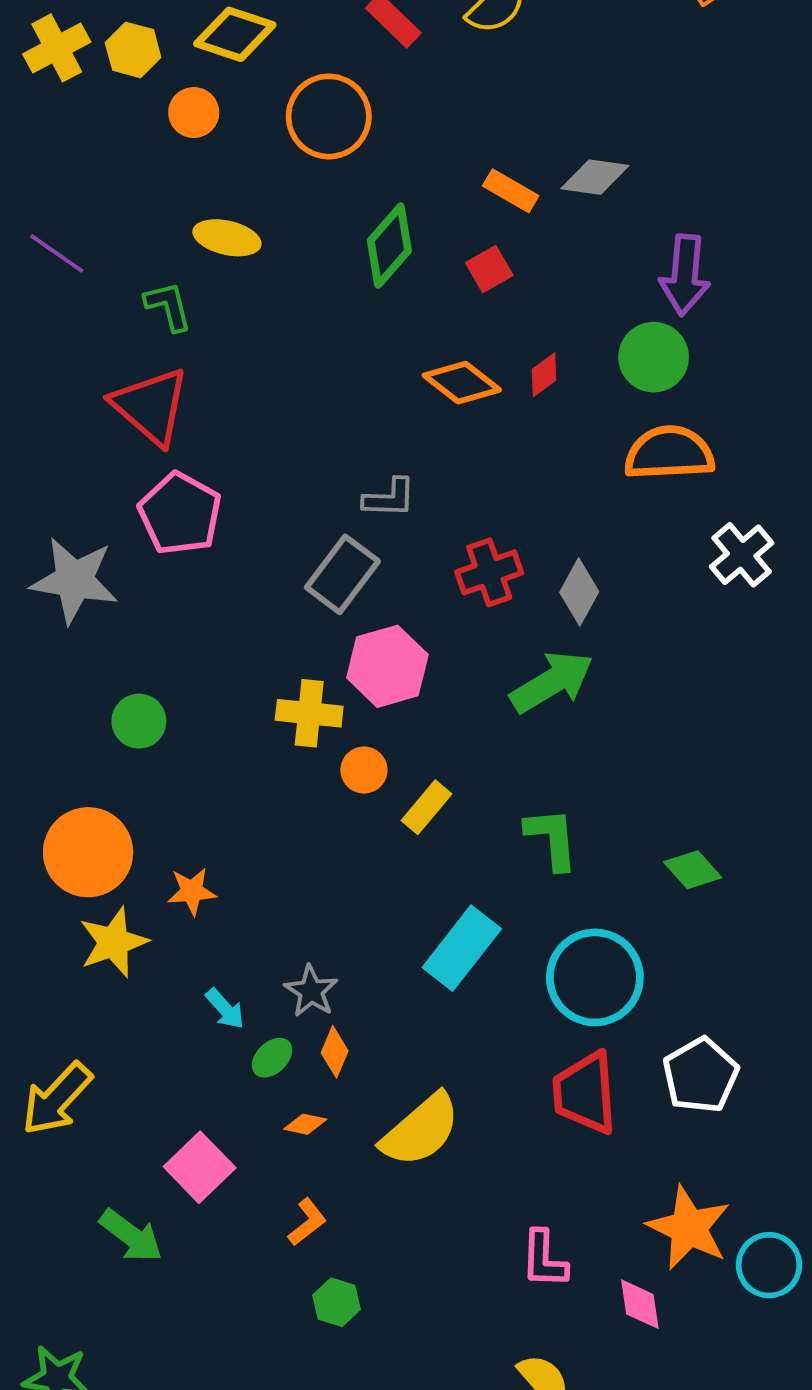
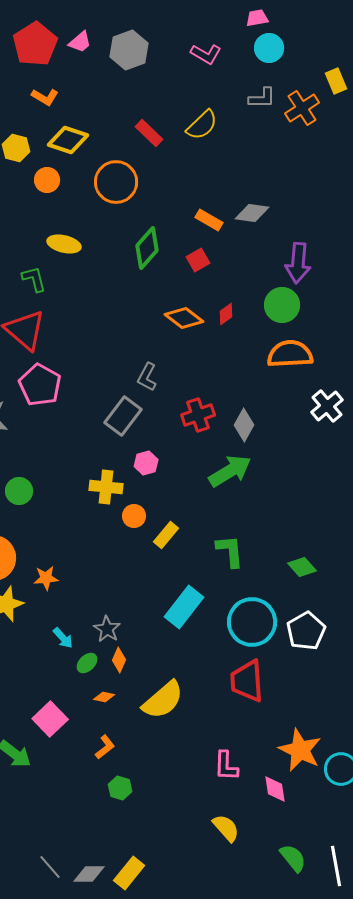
gray L-shape: (389, 498) -> (147, 377), turned 116
pink hexagon: (387, 666) -> (146, 463), size x0.6
white pentagon: (701, 1075) -> (306, 631), moved

